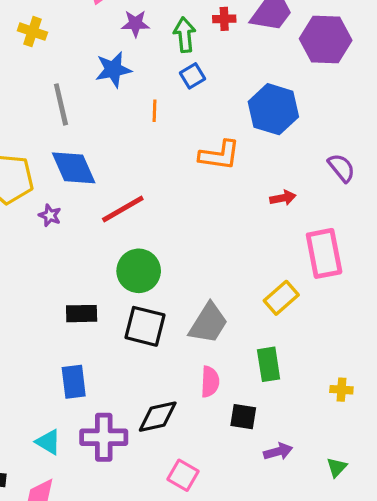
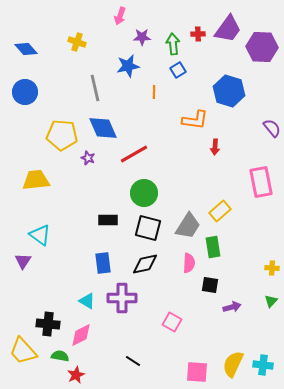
red arrow: (283, 198) -> (215, 147), moved, turned 105
yellow rectangle: (281, 298) -> (220, 211), moved
green rectangle: (269, 364) -> (213, 247), moved
black diamond: (158, 417) -> (145, 264), moved
green triangle: (337, 467) -> (271, 301), moved

